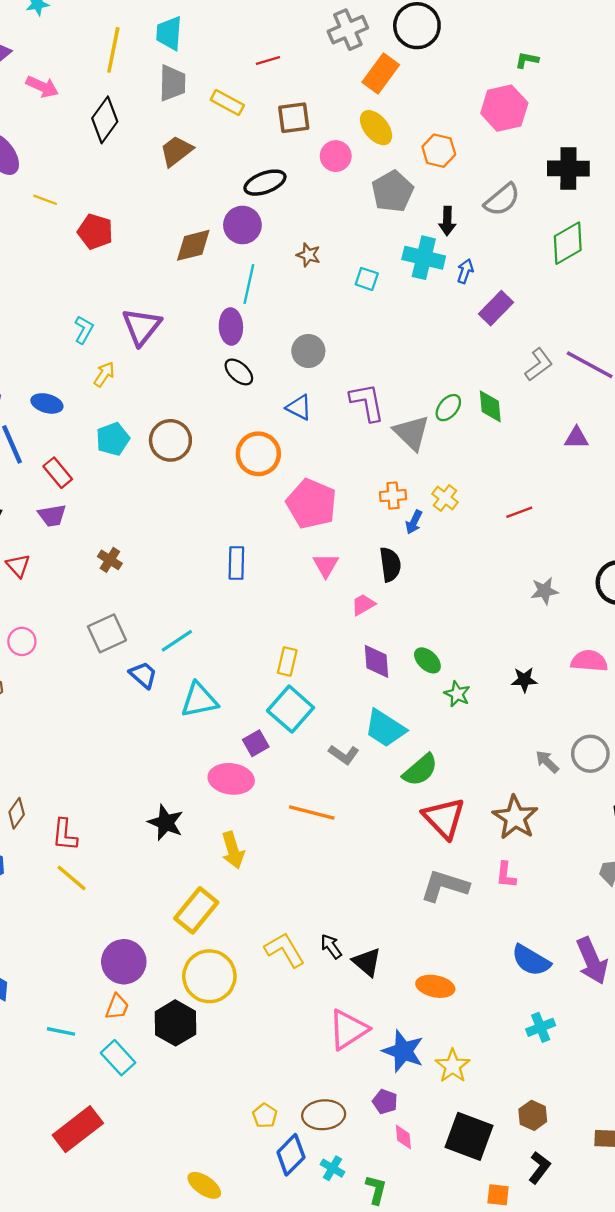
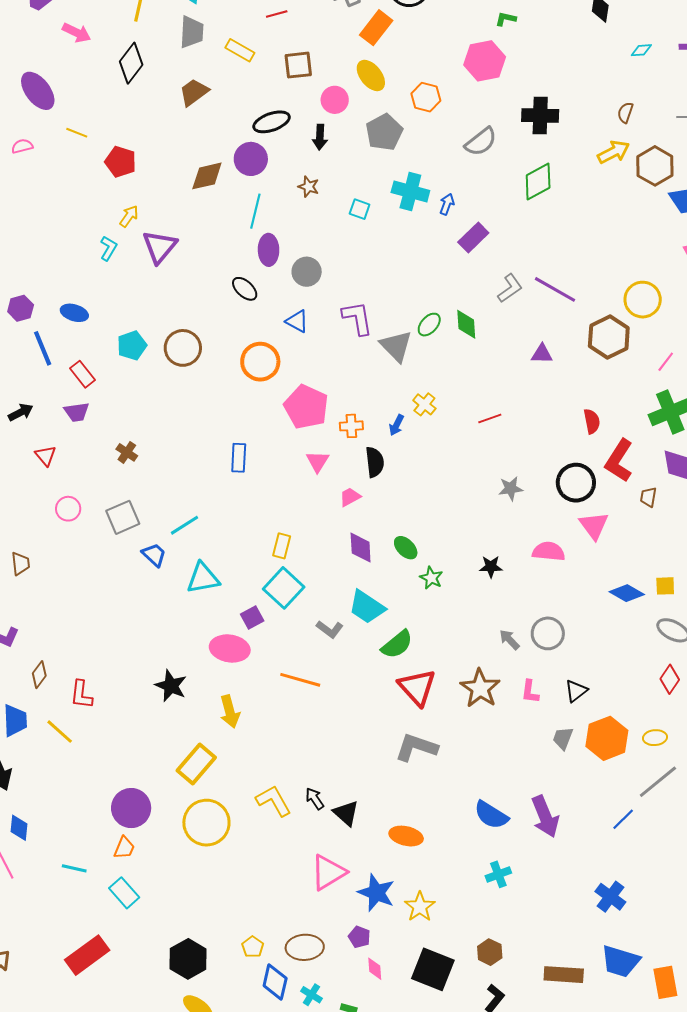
black arrow: (447, 221) -> (320, 137), moved
purple ellipse: (231, 327) -> (269, 250), moved
yellow arrow: (104, 374) -> (129, 216), moved
orange cross: (393, 496) -> (351, 426), moved
pink circle: (22, 641) -> (68, 509), moved
pink L-shape: (506, 875) -> (530, 692), moved
yellow line: (72, 878) -> (60, 732), moved
black hexagon: (175, 1023) -> (188, 959), moved
blue diamond: (291, 1155) -> (275, 982), turned -33

